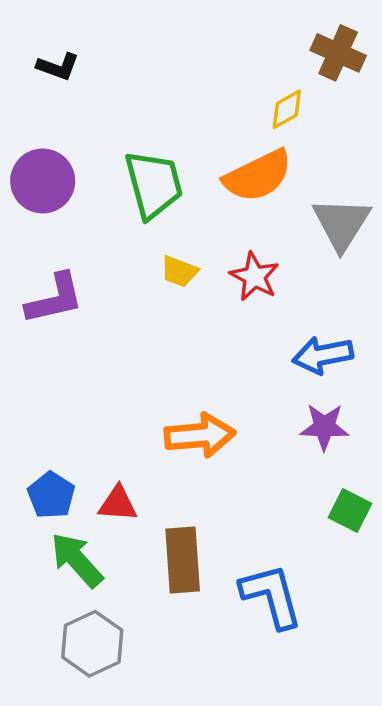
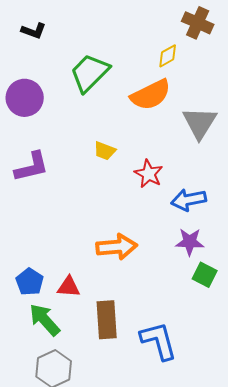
green trapezoid: (154, 184) -> (90, 73), moved, turned -120
red star: (254, 277) -> (149, 174), moved
green square: (350, 511) -> (205, 275), moved

